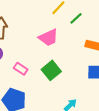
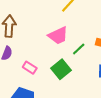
green line: (76, 18) -> (79, 49), moved

